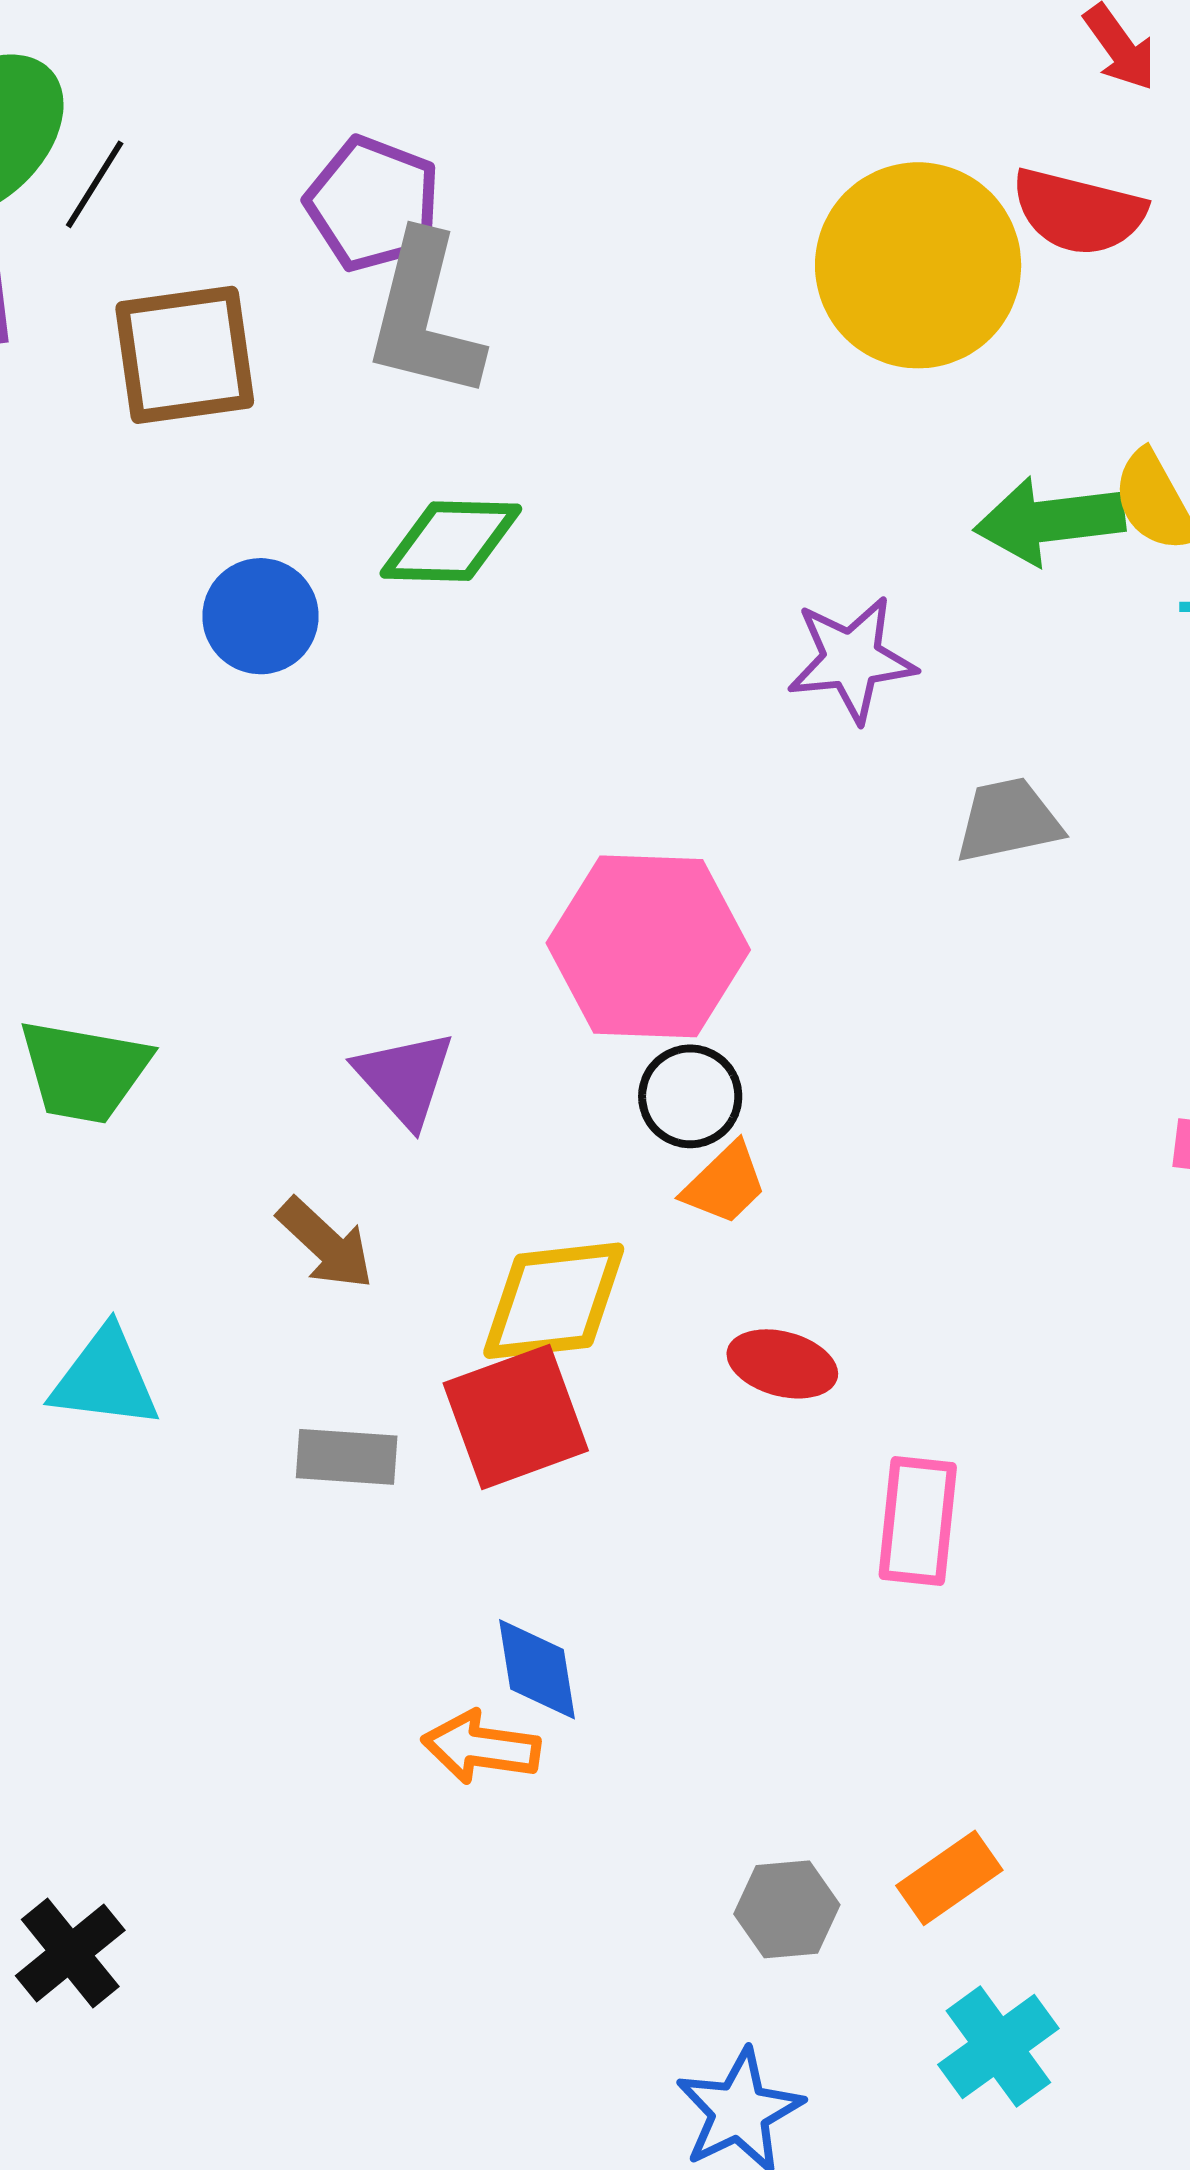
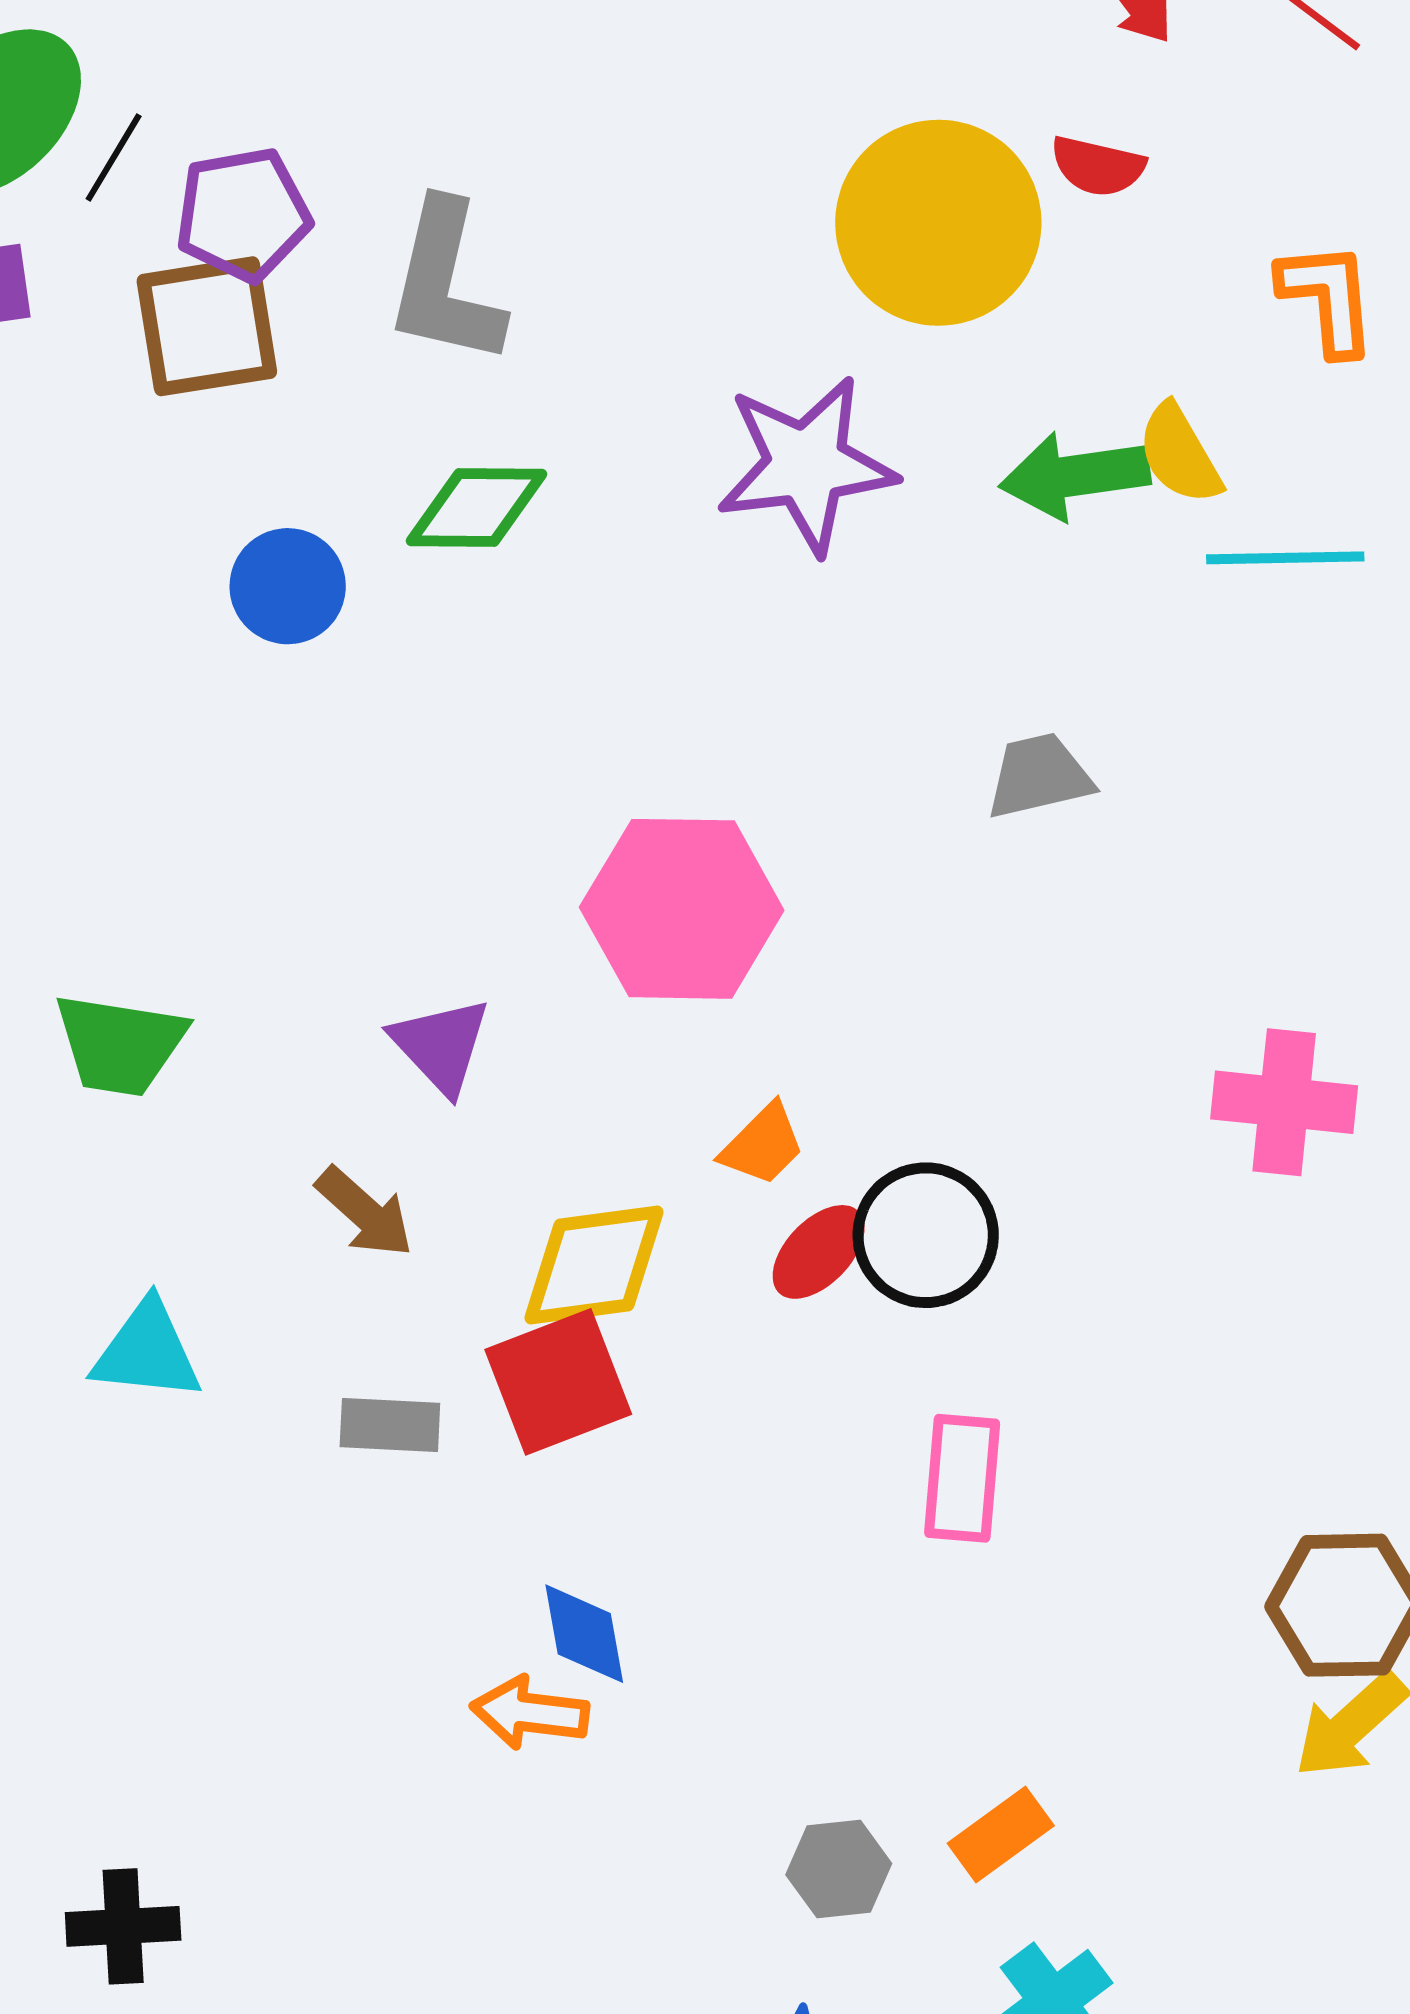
purple pentagon: (373, 204) -> (243, 214), moved, turned -30
red semicircle: (1078, 212) -> (1098, 166), size x0.7
purple star: (852, 659) -> (806, 465), moved, size x1.4
black circle: (690, 1096) -> (926, 1235), moved, size x1.4
red ellipse: (782, 1364) -> (819, 1252), moved, turned -60
black cross: (70, 1953) -> (123, 1926), turned 37

